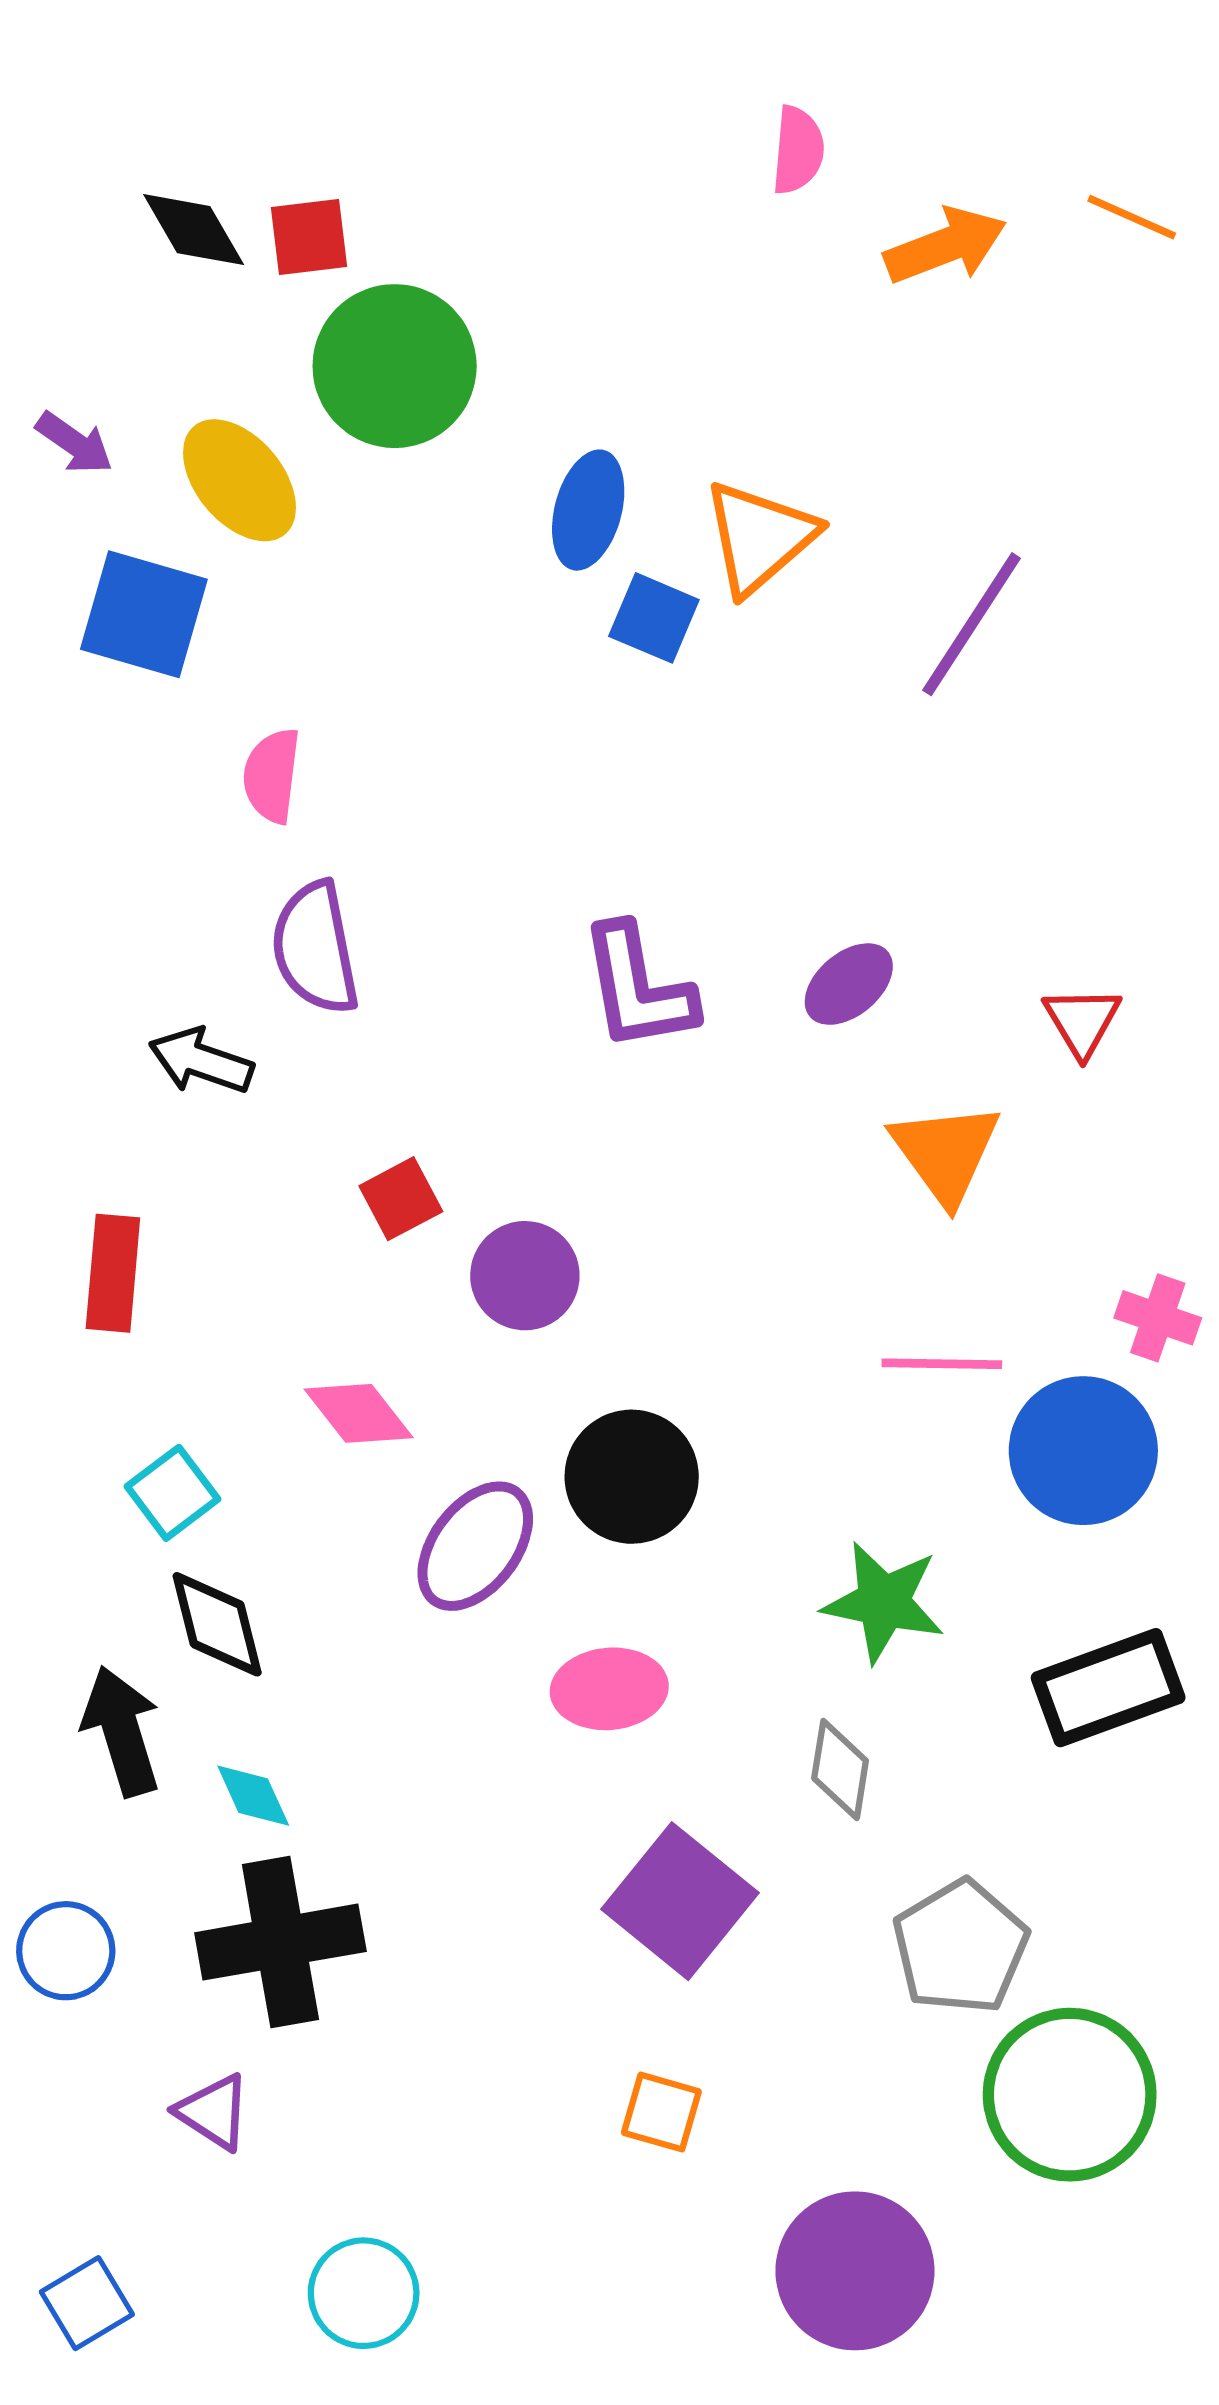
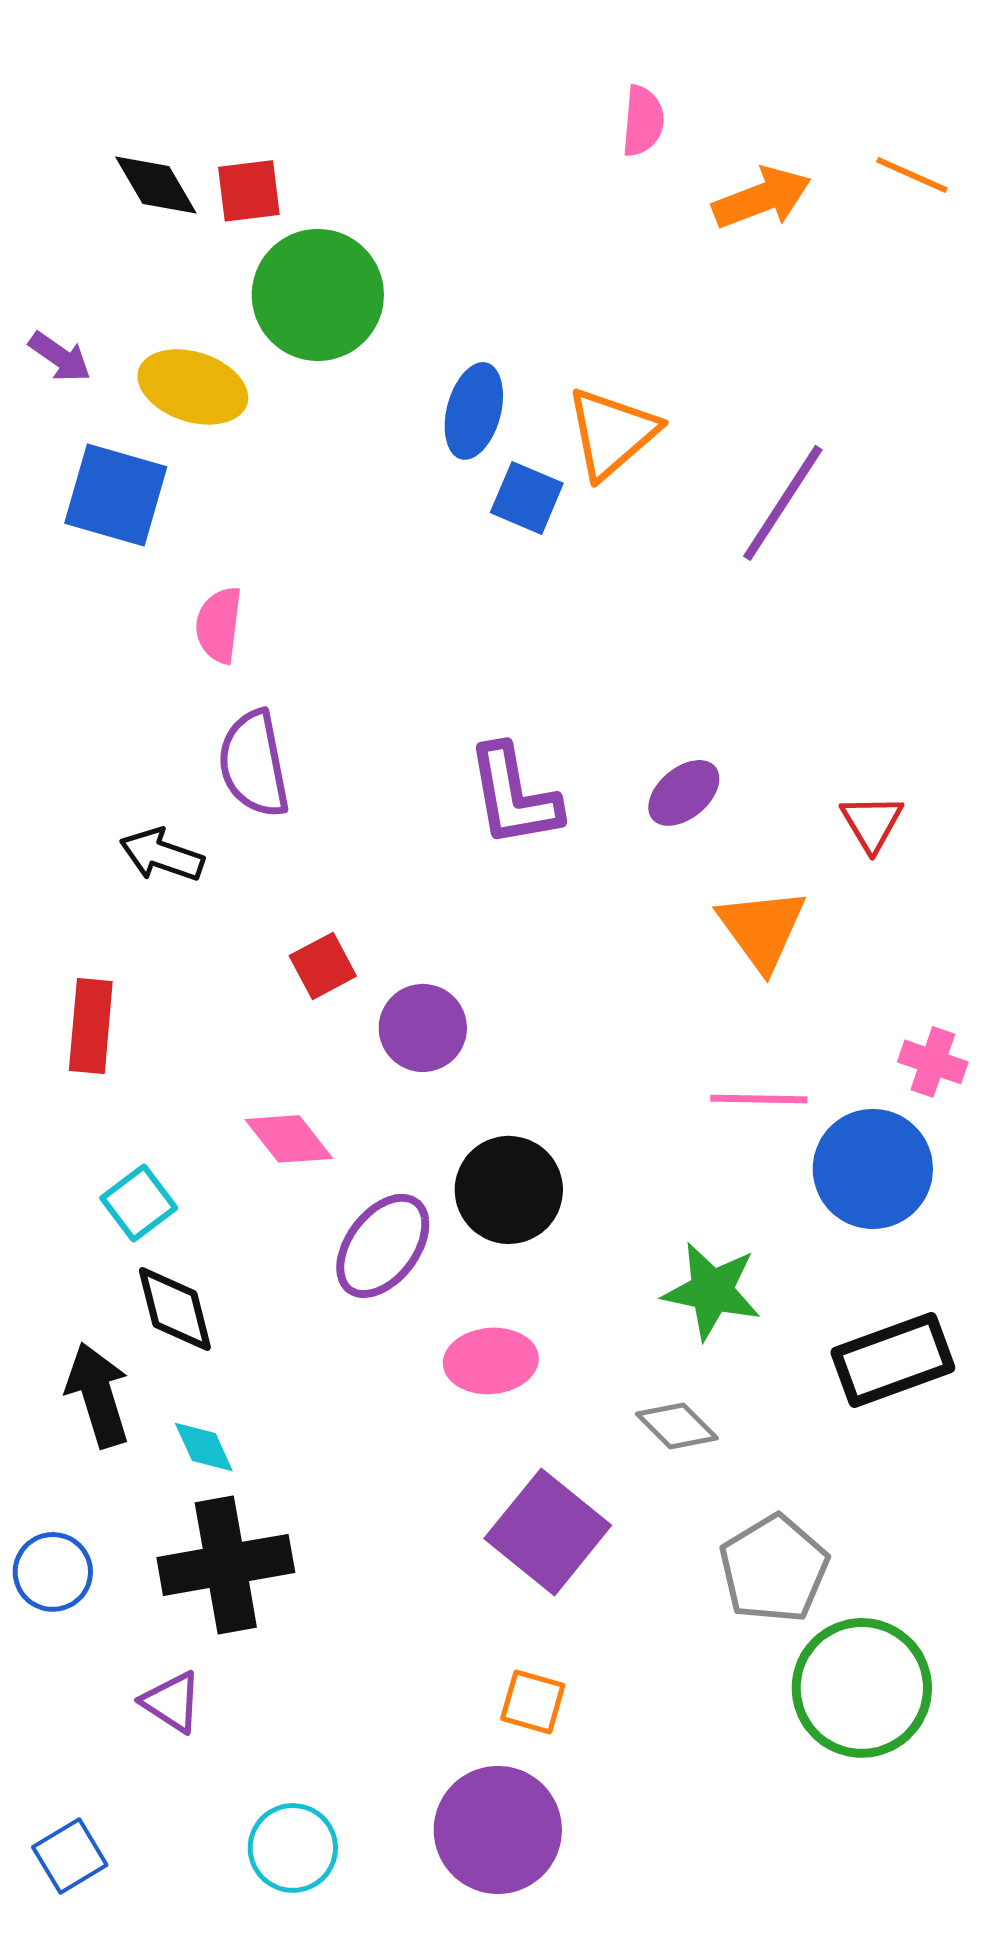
yellow ellipse: (239, 480) -> (193, 387), turned -32
gray diamond: (840, 1770) -> (677, 1426), turned -54
purple circle: (855, 2271) -> (498, 1830), moved

